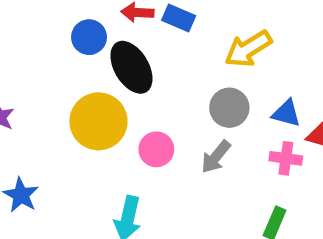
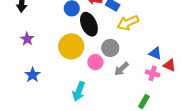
yellow arrow: (248, 49) -> (128, 23), moved
gray circle: (229, 108) -> (110, 48), moved

